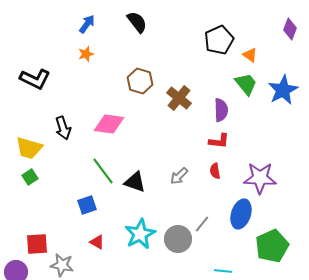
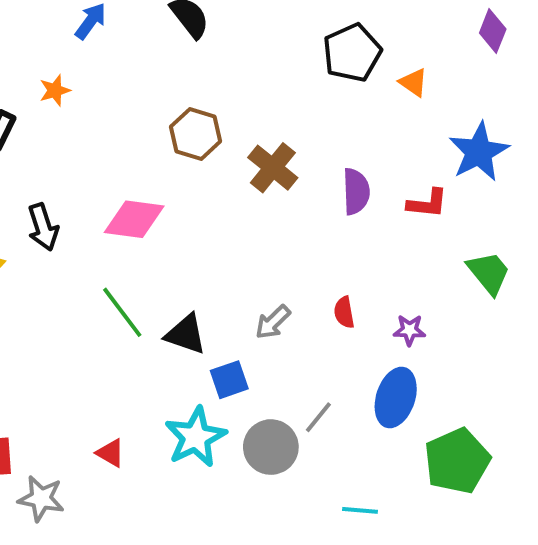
orange star: (86, 54) -> (55, 90), moved
green trapezoid: (246, 84) -> (489, 273), moved
red L-shape: (219, 141) -> (427, 203), moved
purple star: (260, 178) -> (410, 330), moved, size x0.5
blue square: (87, 205) -> (229, 380), moved

